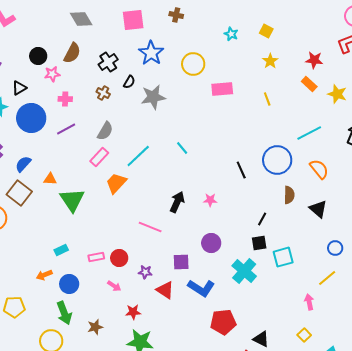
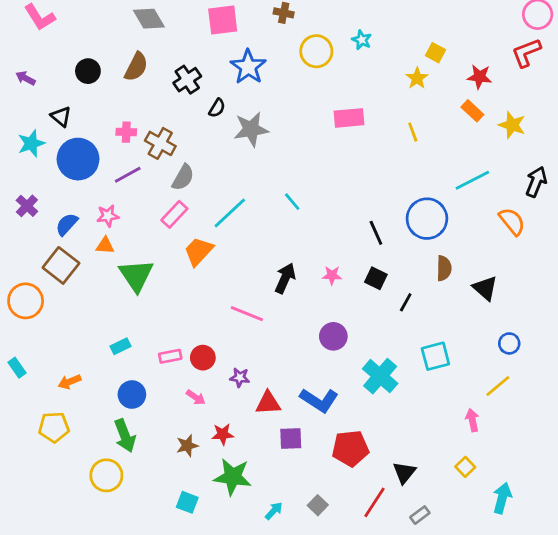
yellow square: (266, 31) -> (435, 53), moved
yellow circle: (193, 64) -> (316, 51), moved
pink star: (52, 74) -> (108, 216), moved
black triangle: (19, 88) -> (61, 116), turned -49
brown cross: (103, 93) -> (160, 143), moved, size x1.5
orange semicircle: (319, 169) -> (512, 221), moved
black square: (259, 243) -> (376, 278), moved, turned 35
purple square: (181, 262) -> (291, 438), moved
orange arrow: (44, 275) -> (70, 382), moved
red triangle: (165, 290) -> (268, 403), turned -36
brown star: (95, 327) -> (187, 446), moved
black triangle: (261, 339) -> (404, 473), turned 42

